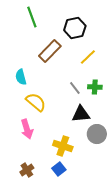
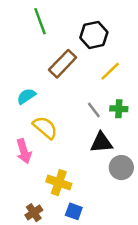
cyan semicircle: (21, 77) -> (26, 96), turned 70
pink arrow: (27, 129) -> (24, 151), moved
yellow cross: (63, 146) -> (59, 183), moved
blue square: (59, 169) -> (74, 211), turned -32

